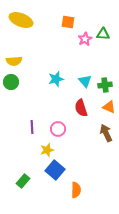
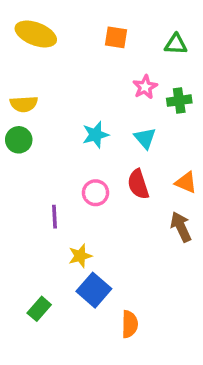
green triangle: (103, 34) -> (176, 44), moved
pink star: (85, 39) -> (145, 87), moved
green cross: (105, 85) -> (179, 101), moved
pink circle: (58, 129) -> (96, 193), moved

